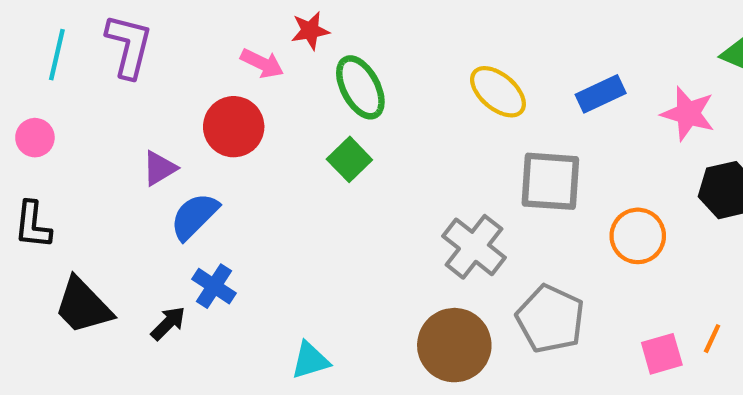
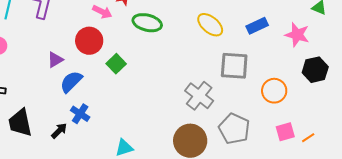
green ellipse: (360, 87) -> (147, 23), turned -48
green square: (349, 159) -> (116, 64), moved
black trapezoid: (83, 306) -> (20, 123), turned 32
orange line: (712, 339) -> (308, 138), turned 32
pink square: (662, 354) -> (285, 132), moved

